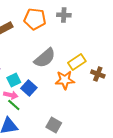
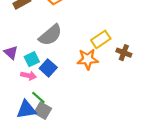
gray semicircle: (45, 58) -> (50, 35), moved
green line: (14, 105) -> (38, 98), moved
gray square: (54, 125) -> (43, 111), moved

